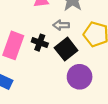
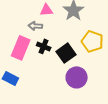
gray arrow: (61, 25) -> (35, 26), moved

